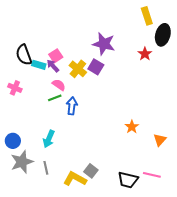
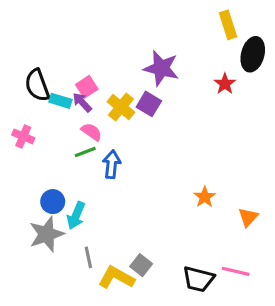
blue circle: (13, 141) -> (53, 202), moved
gray star: (22, 162) -> (47, 234), moved
gray line: (46, 168) -> (88, 257), moved

